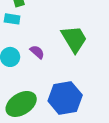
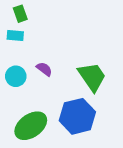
green trapezoid: (74, 39) -> (92, 77), moved

